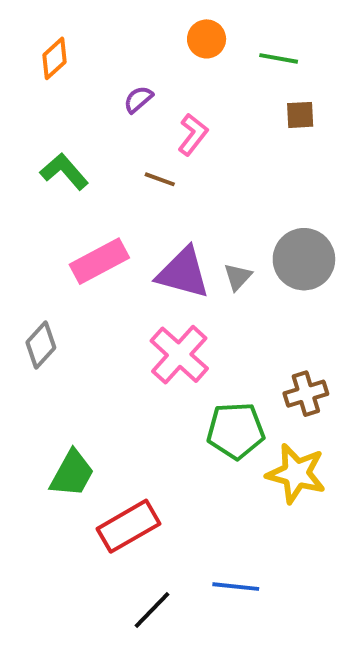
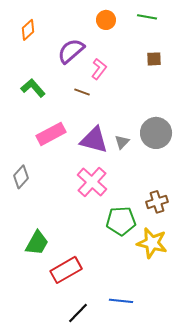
green line: (279, 58) -> (147, 17), moved
purple semicircle: (138, 99) -> (71, 51), size x1.8

